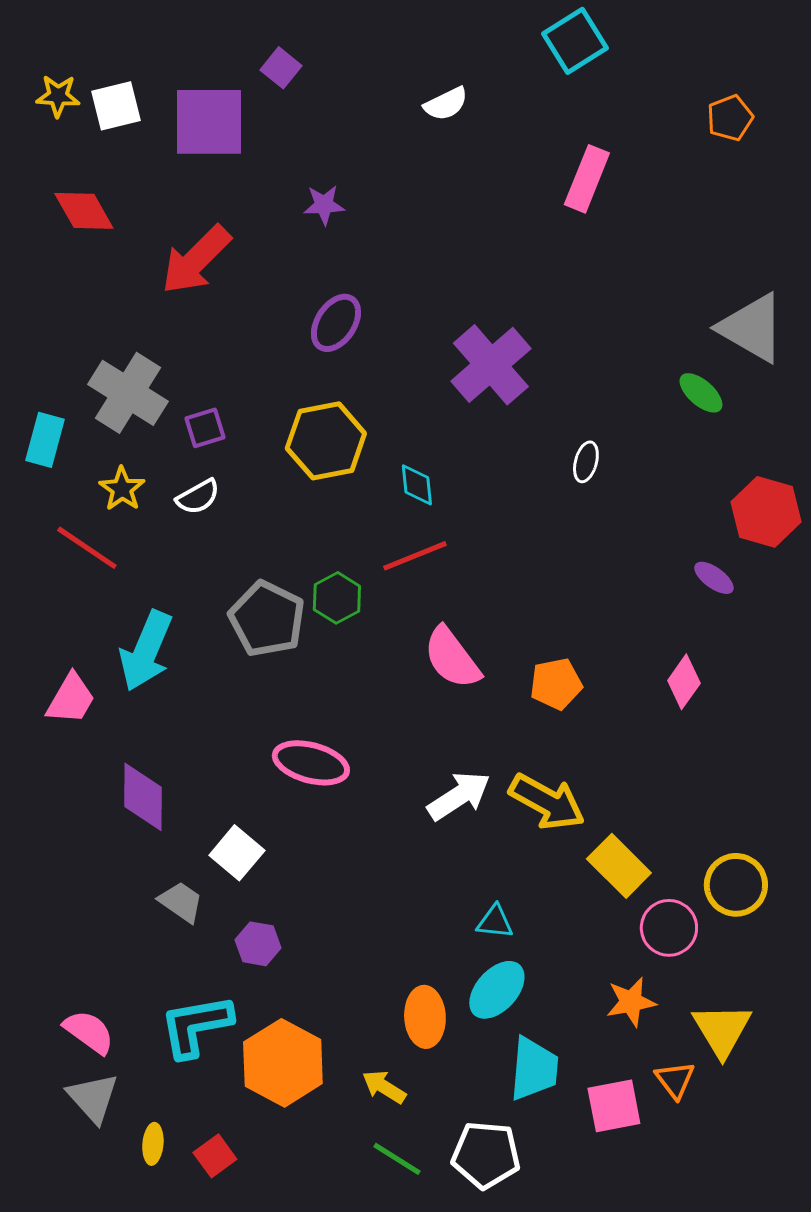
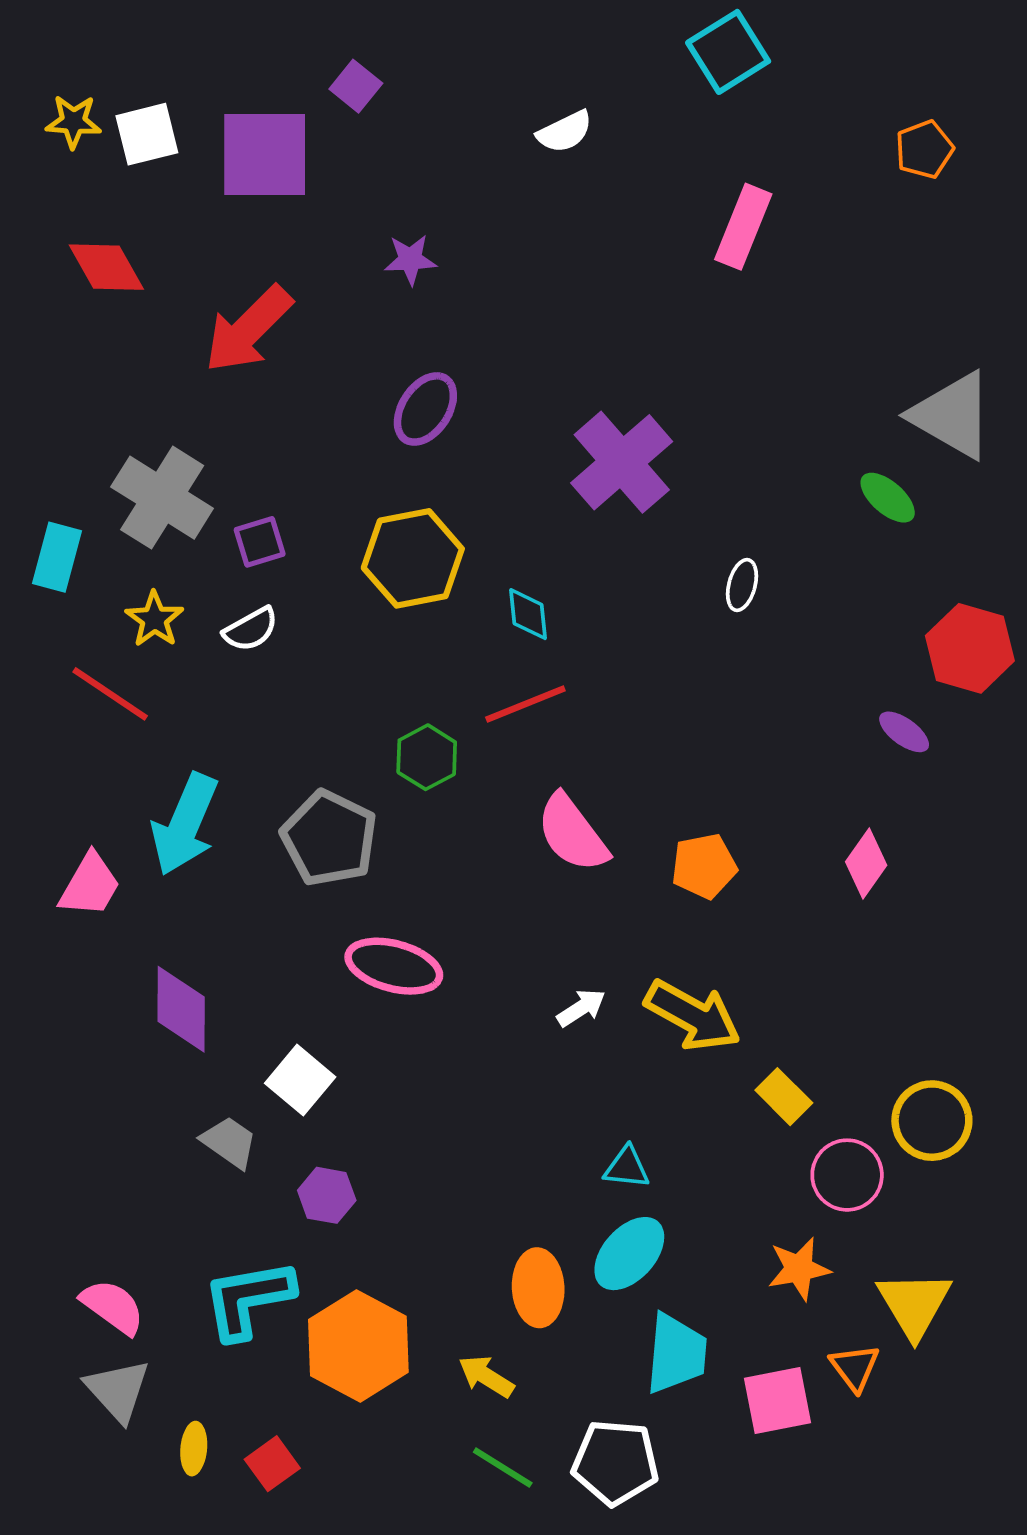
gray pentagon: (267, 619) -> (329, 838), moved
white arrow: (459, 796) -> (581, 1008), size x0.6
yellow rectangle: (619, 866) -> (784, 1097), size x0.7

